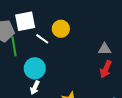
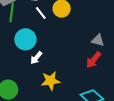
white arrow: (35, 88) -> (36, 58), moved

